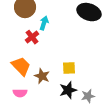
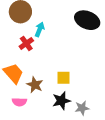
pink semicircle: (20, 93) -> (19, 102), moved

